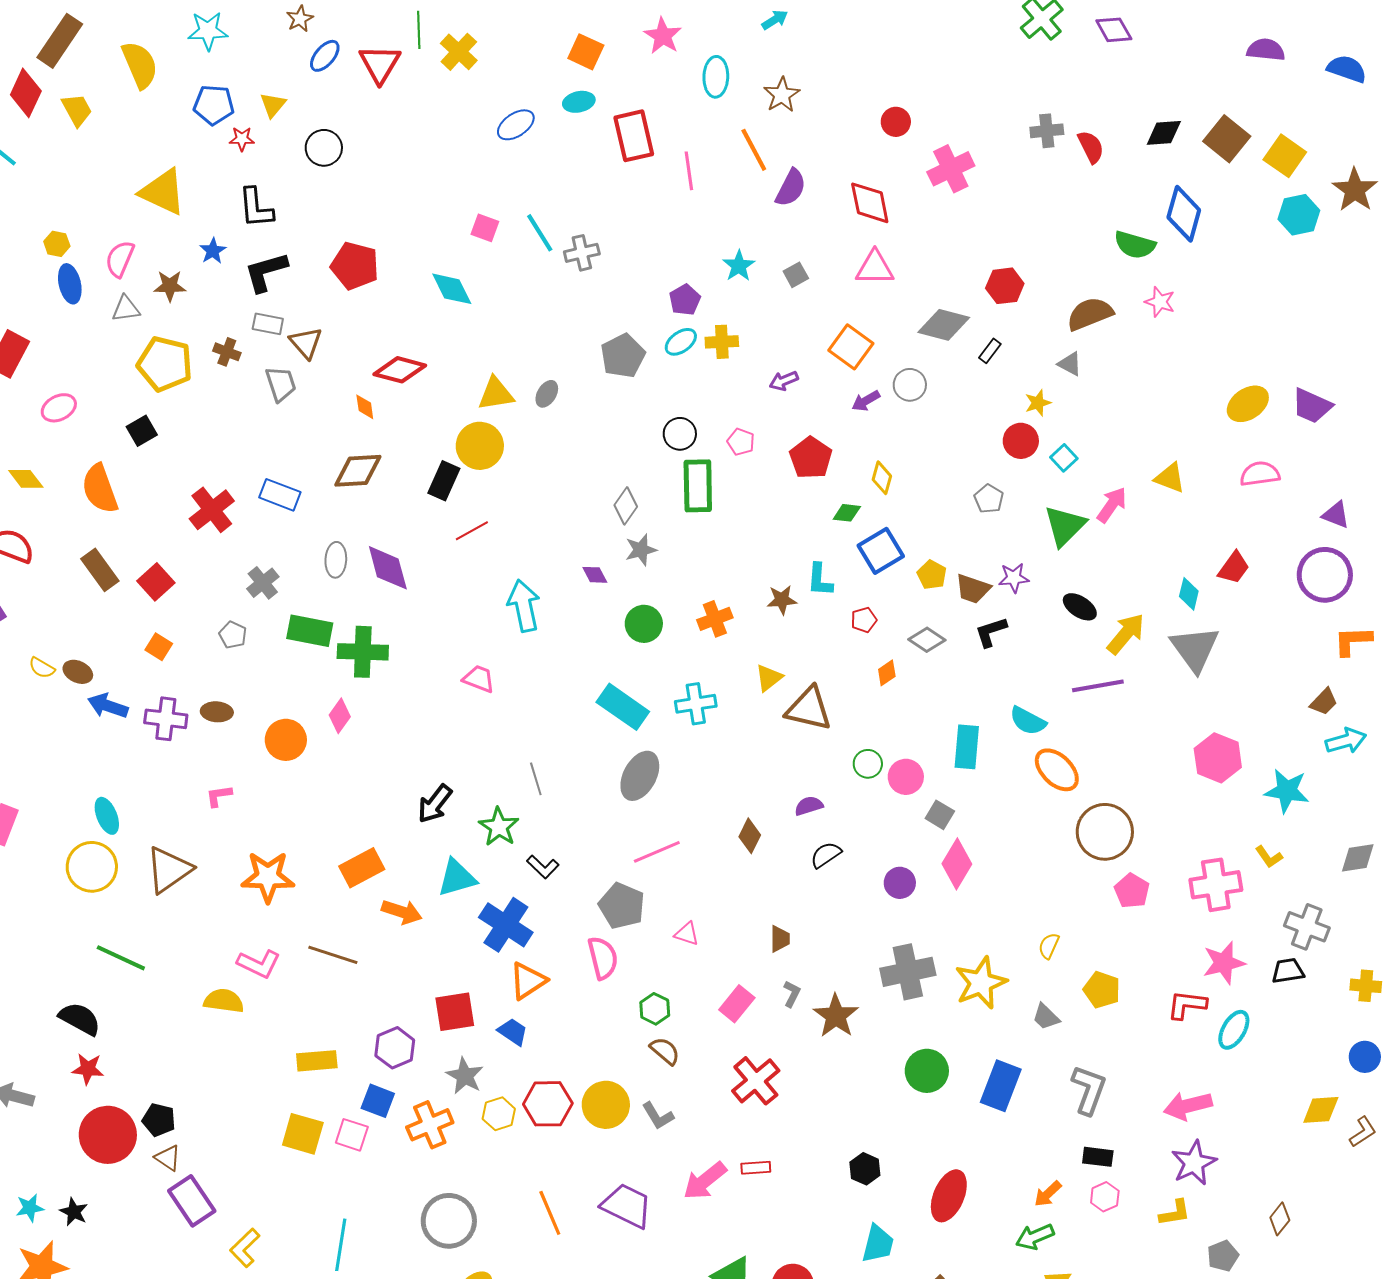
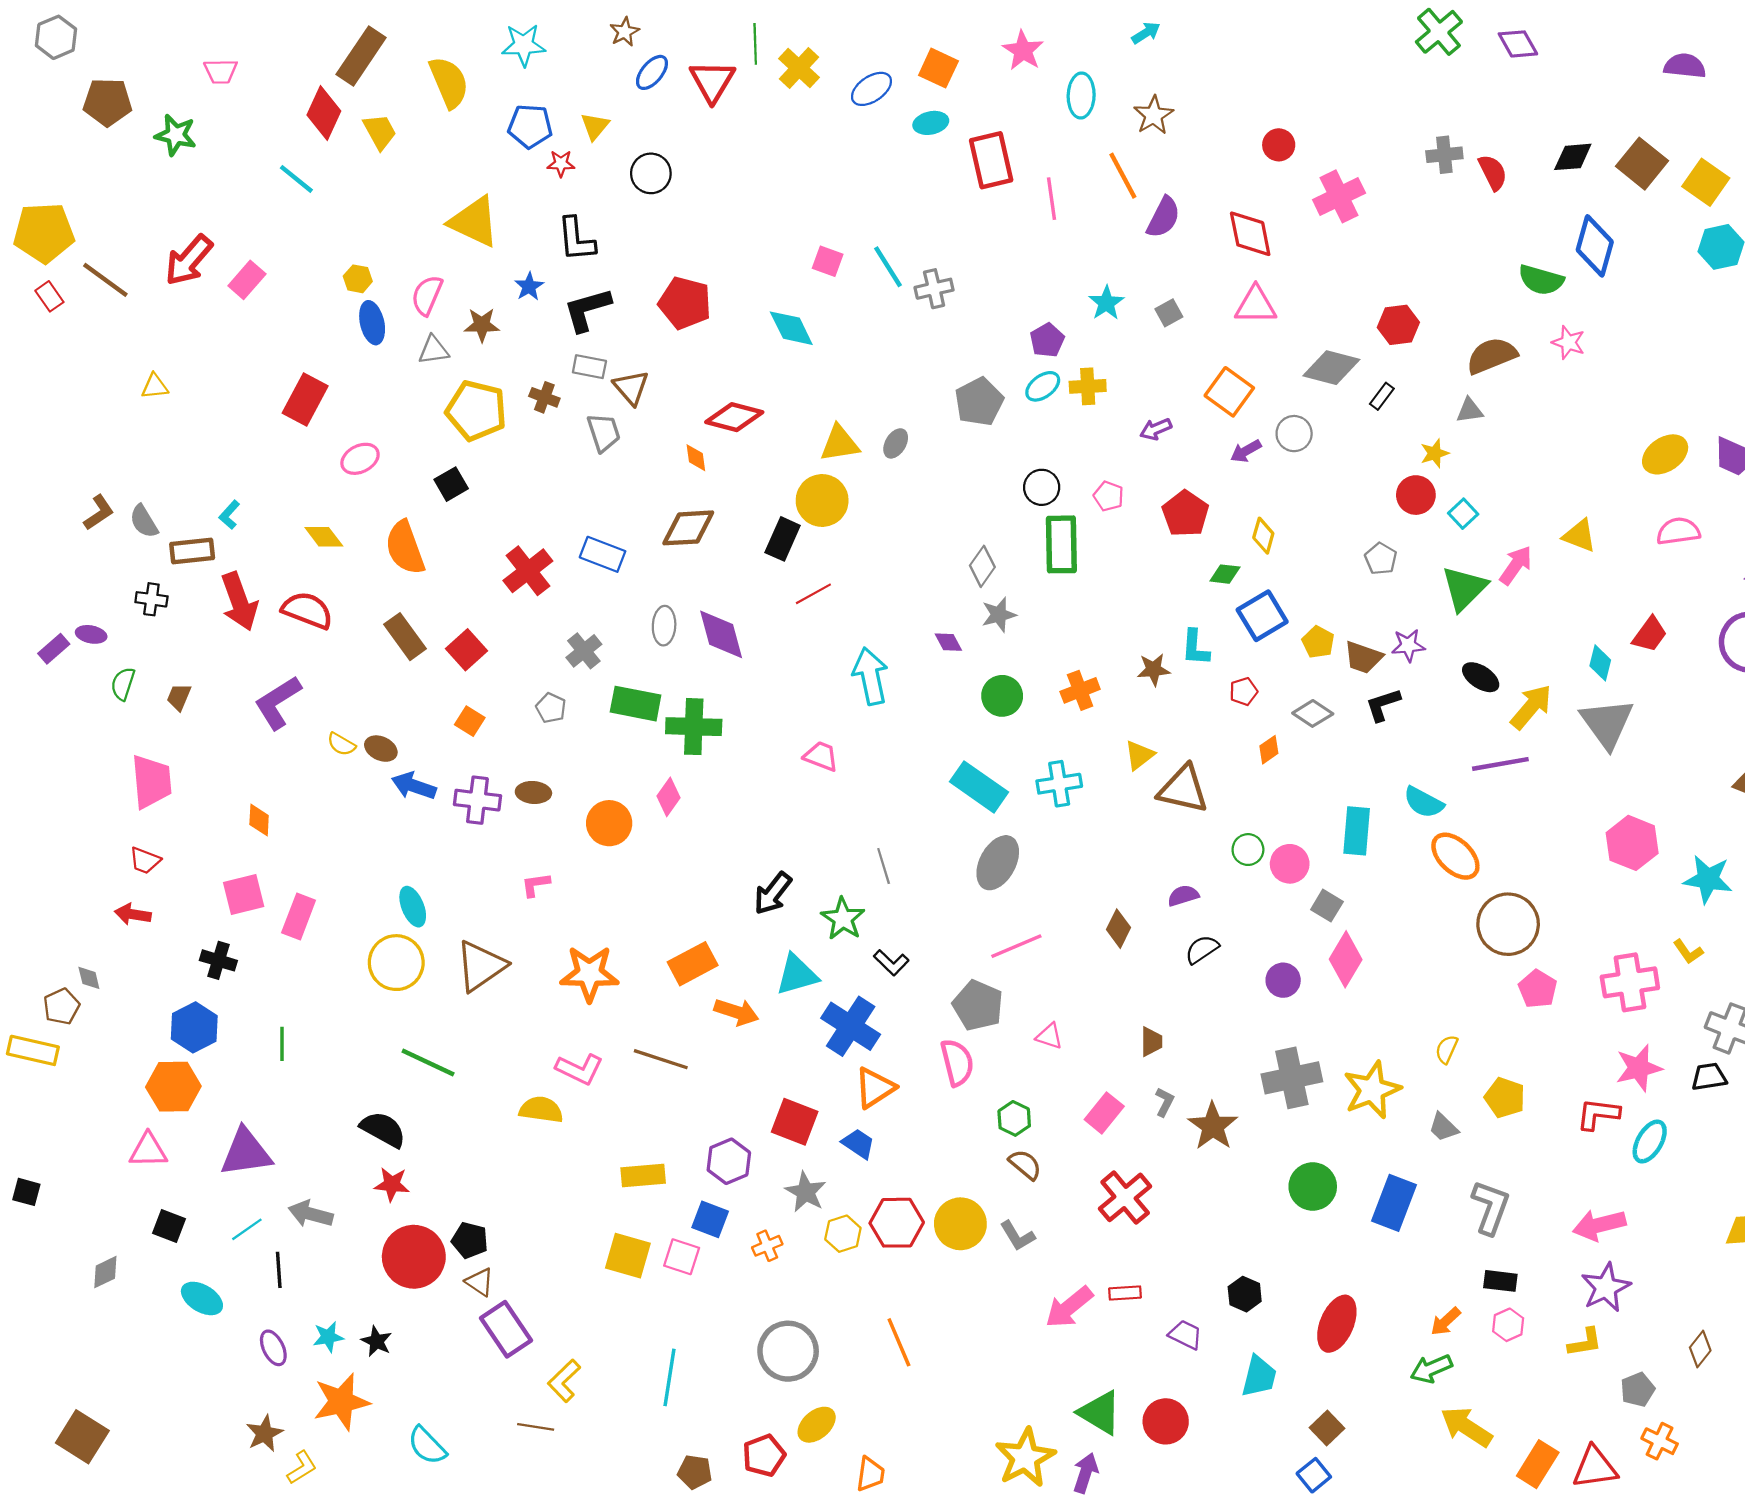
blue ellipse: (516, 125) -> (871, 89), moved
gray triangle: (1070, 364) -> (1470, 410), turned -36
red square: (455, 1012) -> (795, 1122), turned 30
orange cross: (430, 1125) -> (767, 1246), size x0.6
purple trapezoid: (627, 1206) -> (1185, 1335), moved, size x0.6

